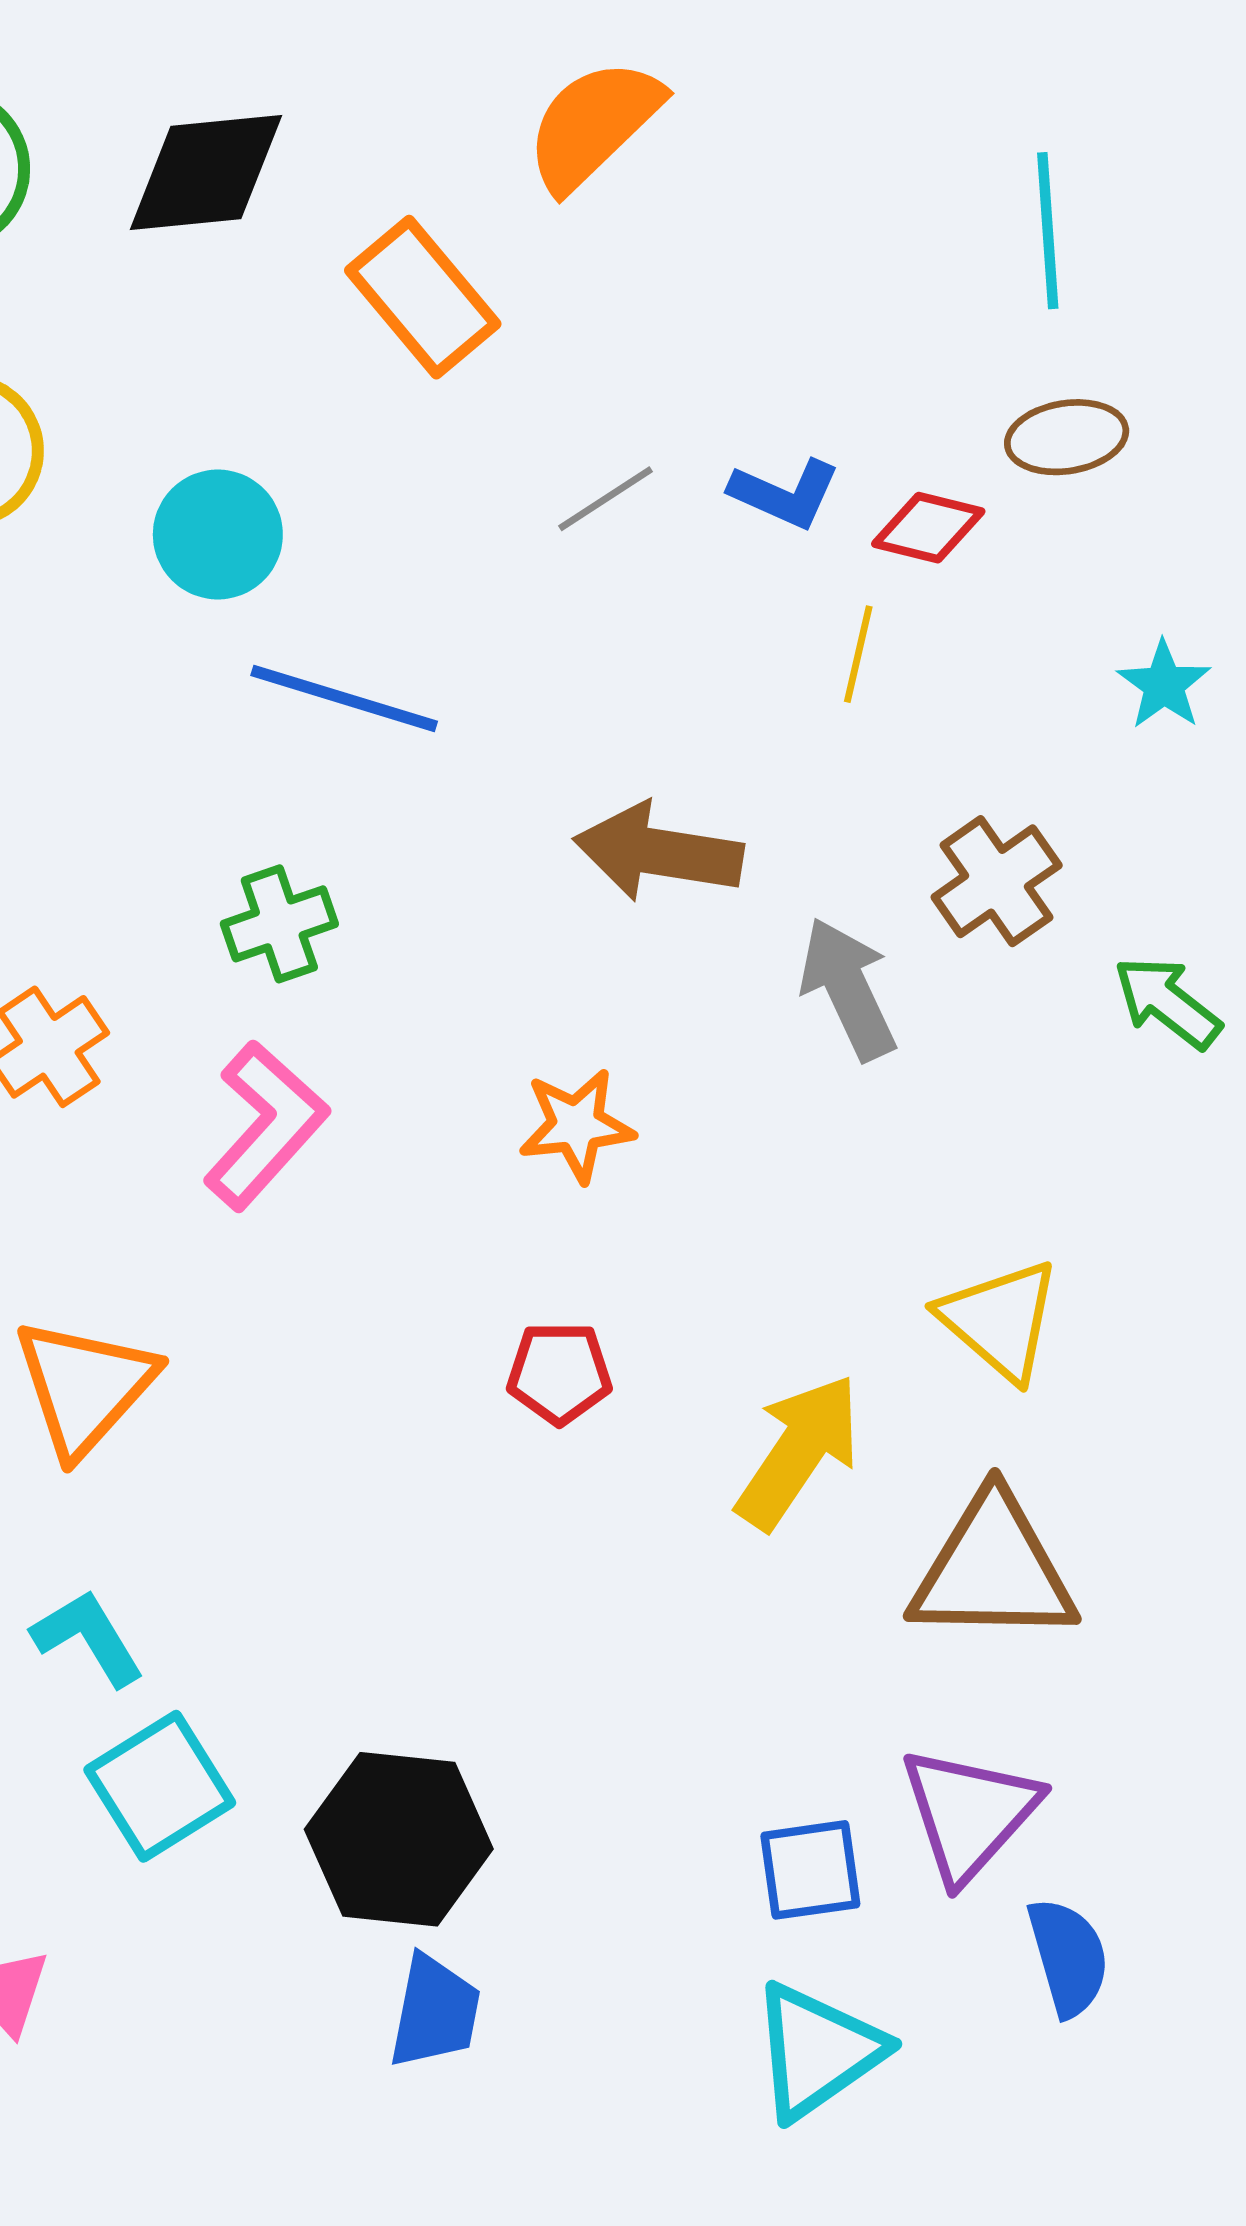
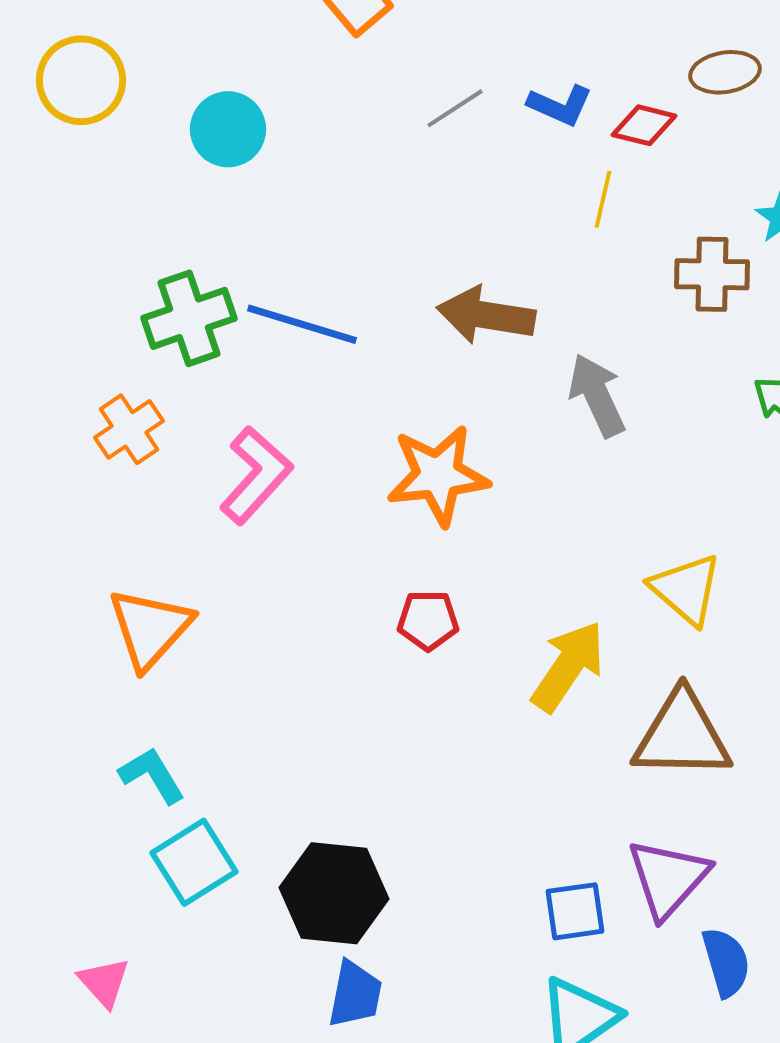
blue line: (344, 698) -> (302, 324), moved
brown cross: (997, 881) -> (712, 274), moved, turned 36
green cross: (279, 924) -> (189, 318), moved, size x1.4
orange star: (576, 1125) -> (438, 475), size x1.5

